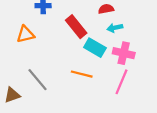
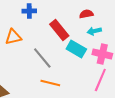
orange line: (82, 74) -> (50, 83), moved
gray line: (38, 80) -> (42, 58), moved

